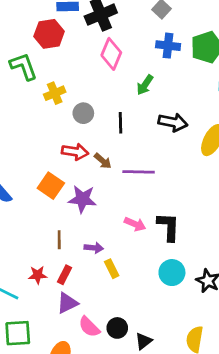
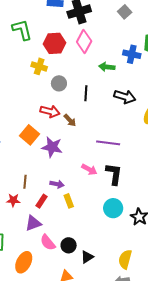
red hexagon: (49, 34) -> (54, 43), moved
blue cross: (168, 46) -> (132, 54), moved
green L-shape: (24, 66) -> (22, 30), moved
green arrow: (145, 85) -> (107, 67), turned 56
yellow cross: (55, 93) -> (39, 66), turned 35
purple line: (139, 172) -> (108, 143), moved
brown line: (59, 240) -> (25, 182), moved
red rectangle: (64, 275) -> (41, 201), moved

